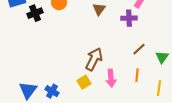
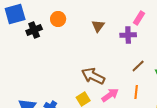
brown arrow: (94, 59) -> (93, 76), turned -90
pink arrow: (111, 78) -> (110, 95), turned -120

